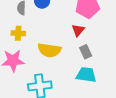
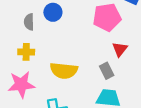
red triangle: (78, 30) -> (120, 49), moved

